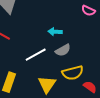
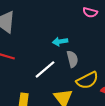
gray semicircle: (63, 50) -> (72, 59), turned -63

